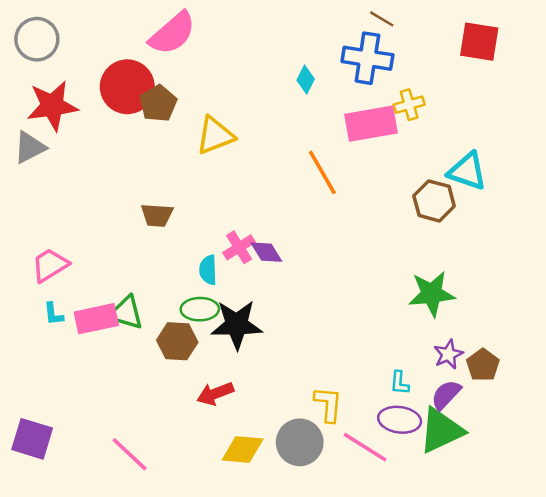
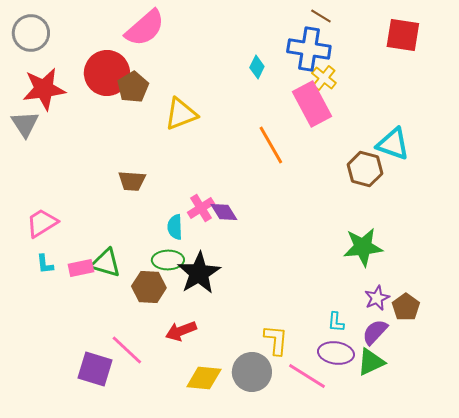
yellow cross: (409, 105) -> (324, 78), moved, turned -35
pink rectangle: (371, 124) -> (312, 104), turned 72
gray triangle: (30, 147) -> (25, 124), turned -36
pink rectangle: (96, 319) -> (81, 268), size x0.7
black star: (237, 325) -> (199, 273), turned -30
green triangle: (441, 430) -> (371, 362), size x0.7
purple square: (32, 439) -> (95, 369), moved
pink line: (130, 454) -> (127, 350), moved

